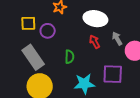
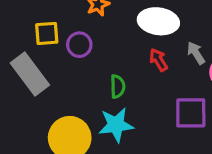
gray rectangle: (33, 57) -> (30, 74), moved
cyan star: (84, 84) -> (116, 125), moved

